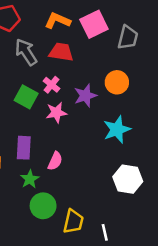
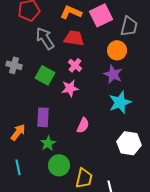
orange circle: (117, 82) -> (117, 50), moved
pink cross: (52, 85) -> (75, 65), moved
purple star: (85, 96) -> (113, 74), moved, turned -30
pink semicircle: (55, 161) -> (83, 125), moved

